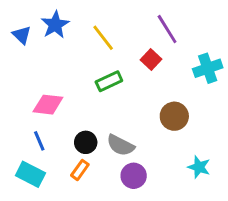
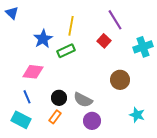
blue star: (55, 25) -> (43, 39), moved
blue triangle: (22, 35) -> (12, 13), moved
yellow line: (103, 38) -> (71, 26), turned 48
green rectangle: (109, 81) -> (66, 51), moved

